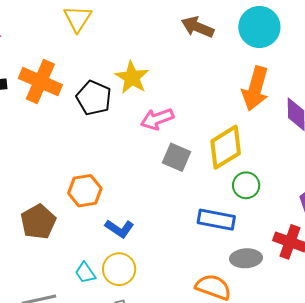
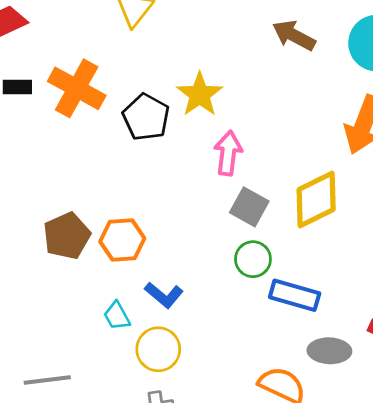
pink arrow: (157, 119) -> (228, 153), turned 112
green circle: (246, 185) -> (253, 259), moved
brown pentagon: (38, 222) -> (67, 236), moved
cyan trapezoid: (85, 273) -> (117, 316), moved

